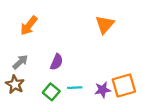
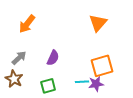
orange square: (124, 85) -> (102, 66), moved
cyan line: (75, 88) -> (82, 82), moved
green square: (51, 92) -> (48, 86), turned 35

